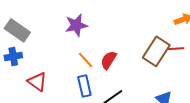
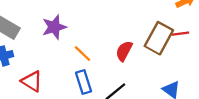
purple star: (76, 25) -> (54, 27), moved
red semicircle: (109, 60) -> (124, 51), moved

